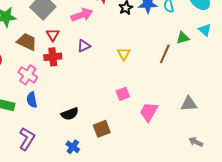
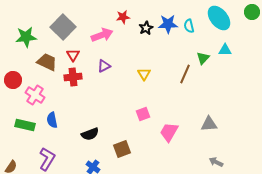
cyan triangle: (205, 30) -> (225, 50), turned -40
green triangle: (183, 38) -> (203, 58), turned -32
pink cross: (28, 75) -> (35, 95), moved

